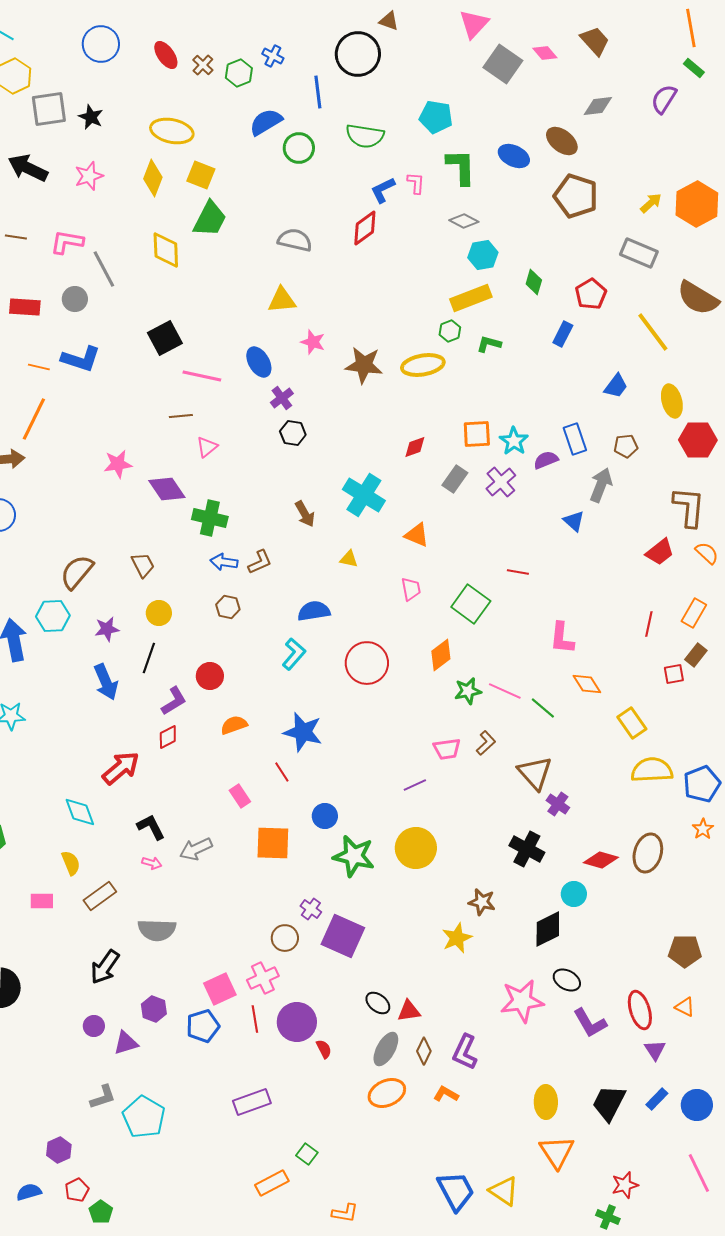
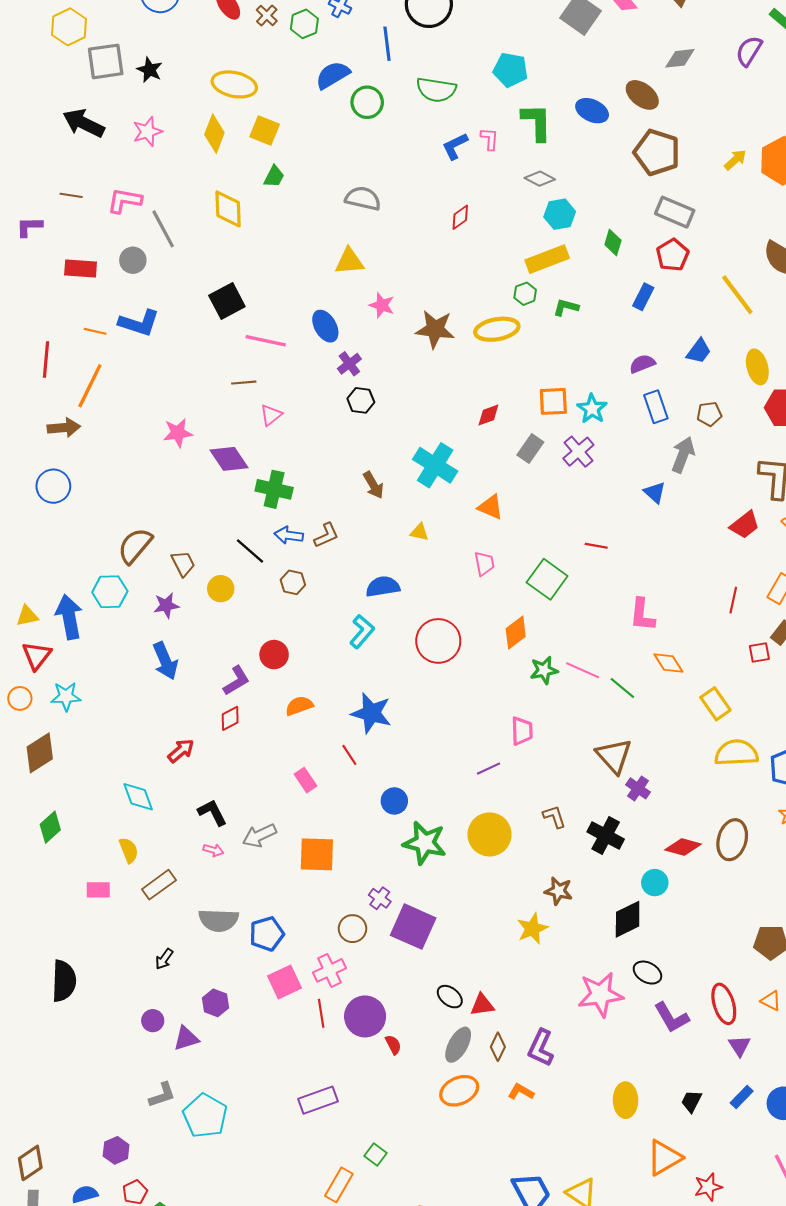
green trapezoid: (210, 219) -> (274, 177), size x0.6
red diamond: (365, 228) -> (460, 217), moved, size x0.7
gray rectangle: (639, 253) -> (675, 212), moved
purple semicircle: (546, 460) -> (642, 364), moved
brown trapezoid: (143, 565) -> (183, 564), moved
black line: (149, 658) -> (250, 551), moved, turned -68
brown L-shape: (486, 743) -> (554, 817), moved, turned -65
pink trapezoid: (447, 749) -> (522, 731), turned -84
red arrow: (121, 768) -> (181, 751), size x0.7
orange square: (273, 843) -> (317, 854), moved
black arrow: (105, 967) -> (164, 959), size x0.6
blue pentagon: (203, 1026) -> (267, 934), moved
black trapezoid: (609, 1103) -> (691, 1101), size x0.6
orange triangle: (557, 1152) -> (664, 1158), moved, turned 33
orange rectangle: (272, 1183) -> (339, 1185), turned -32

